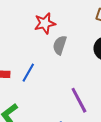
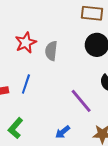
red star: (45, 23) -> (26, 43), moved

